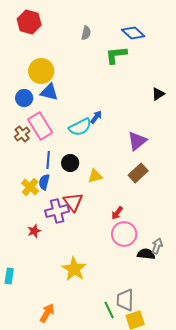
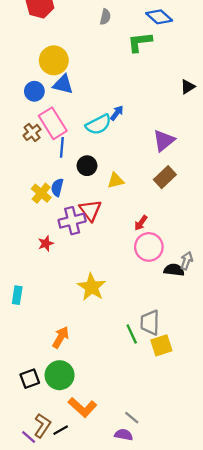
blue line: (48, 160) -> (62, 147), moved

